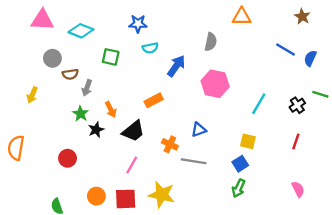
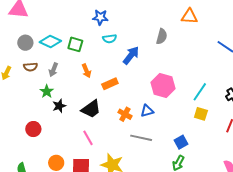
cyan diamond: (81, 31) -> (50, 42), moved
brown semicircle: (70, 74) -> (31, 67), moved
pink hexagon: (215, 84) -> (163, 86), moved
orange arrow: (111, 109) -> (86, 71), moved
yellow square: (248, 141) -> (201, 114), moved
orange cross: (170, 144) -> (125, 114), moved
pink line: (132, 165) -> (88, 138), turned -63

